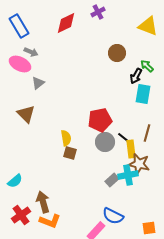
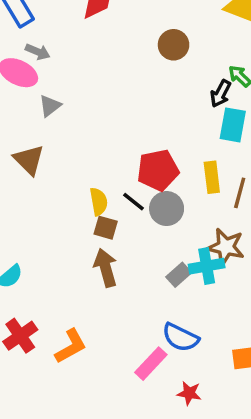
brown circle: (117, 53) -> (174, 45), moved
black line: (124, 138) -> (133, 202), moved
yellow rectangle: (131, 149) -> (212, 177), moved
brown arrow: (43, 202) -> (106, 268), moved
orange L-shape: (50, 221) -> (71, 346), turned -50

